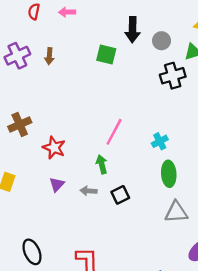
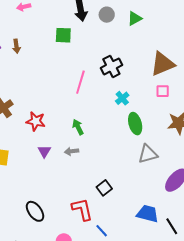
black cross: (173, 76) -> (111, 66), moved
pink line: (114, 132) -> (80, 82), moved
black square: (120, 195) -> (104, 188), moved

